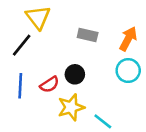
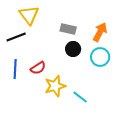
black line: (22, 45) -> (16, 37), turned 30
black circle: (75, 74) -> (73, 49), moved

